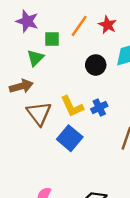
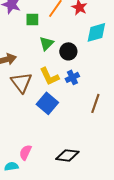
green triangle: (35, 58) -> (46, 43), moved
black circle: (96, 65) -> (68, 51), moved

